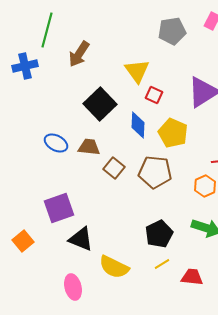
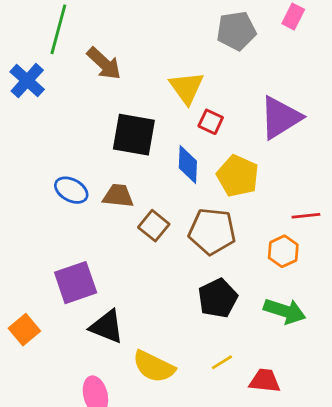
brown arrow: (79, 54) -> (104, 64), turned -80
blue cross: (25, 66) -> (27, 81), turned -35
black square: (100, 104) -> (134, 135), turned -36
black pentagon: (159, 234) -> (218, 298), moved

